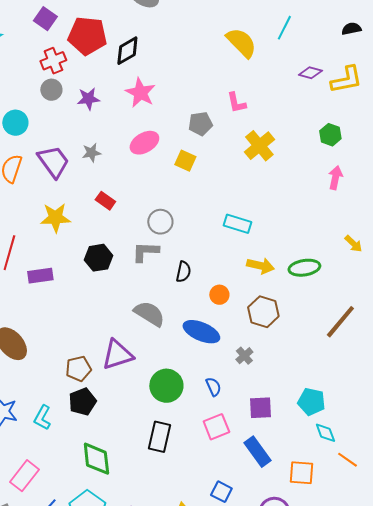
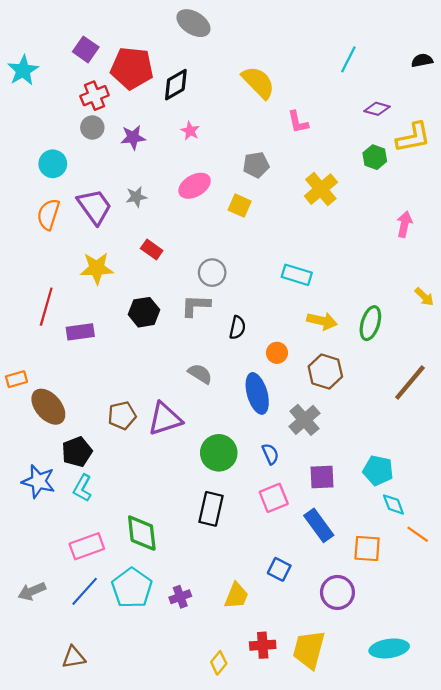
yellow semicircle: (241, 43) -> (258, 82), moved
yellow L-shape: (346, 80) -> (413, 137), moved
pink star: (140, 93) -> (190, 131), size x0.6
pink L-shape: (236, 103) -> (298, 122), moved
green hexagon: (330, 135) -> (375, 157), moved
green ellipse: (304, 268) -> (370, 323), turned -64
gray semicircle: (149, 314) -> (200, 374), size x0.7
blue ellipse: (201, 332) -> (257, 393), turned 51
gray cross: (244, 356) -> (304, 420), size x1.6
brown pentagon: (78, 369) -> (122, 415), moved
black pentagon: (82, 402) -> (77, 452), moved
pink rectangle: (24, 476) -> (87, 546), moved, turned 32

